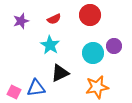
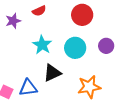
red semicircle: (54, 19) -> (39, 11), moved
cyan circle: (93, 53) -> (75, 48), moved

